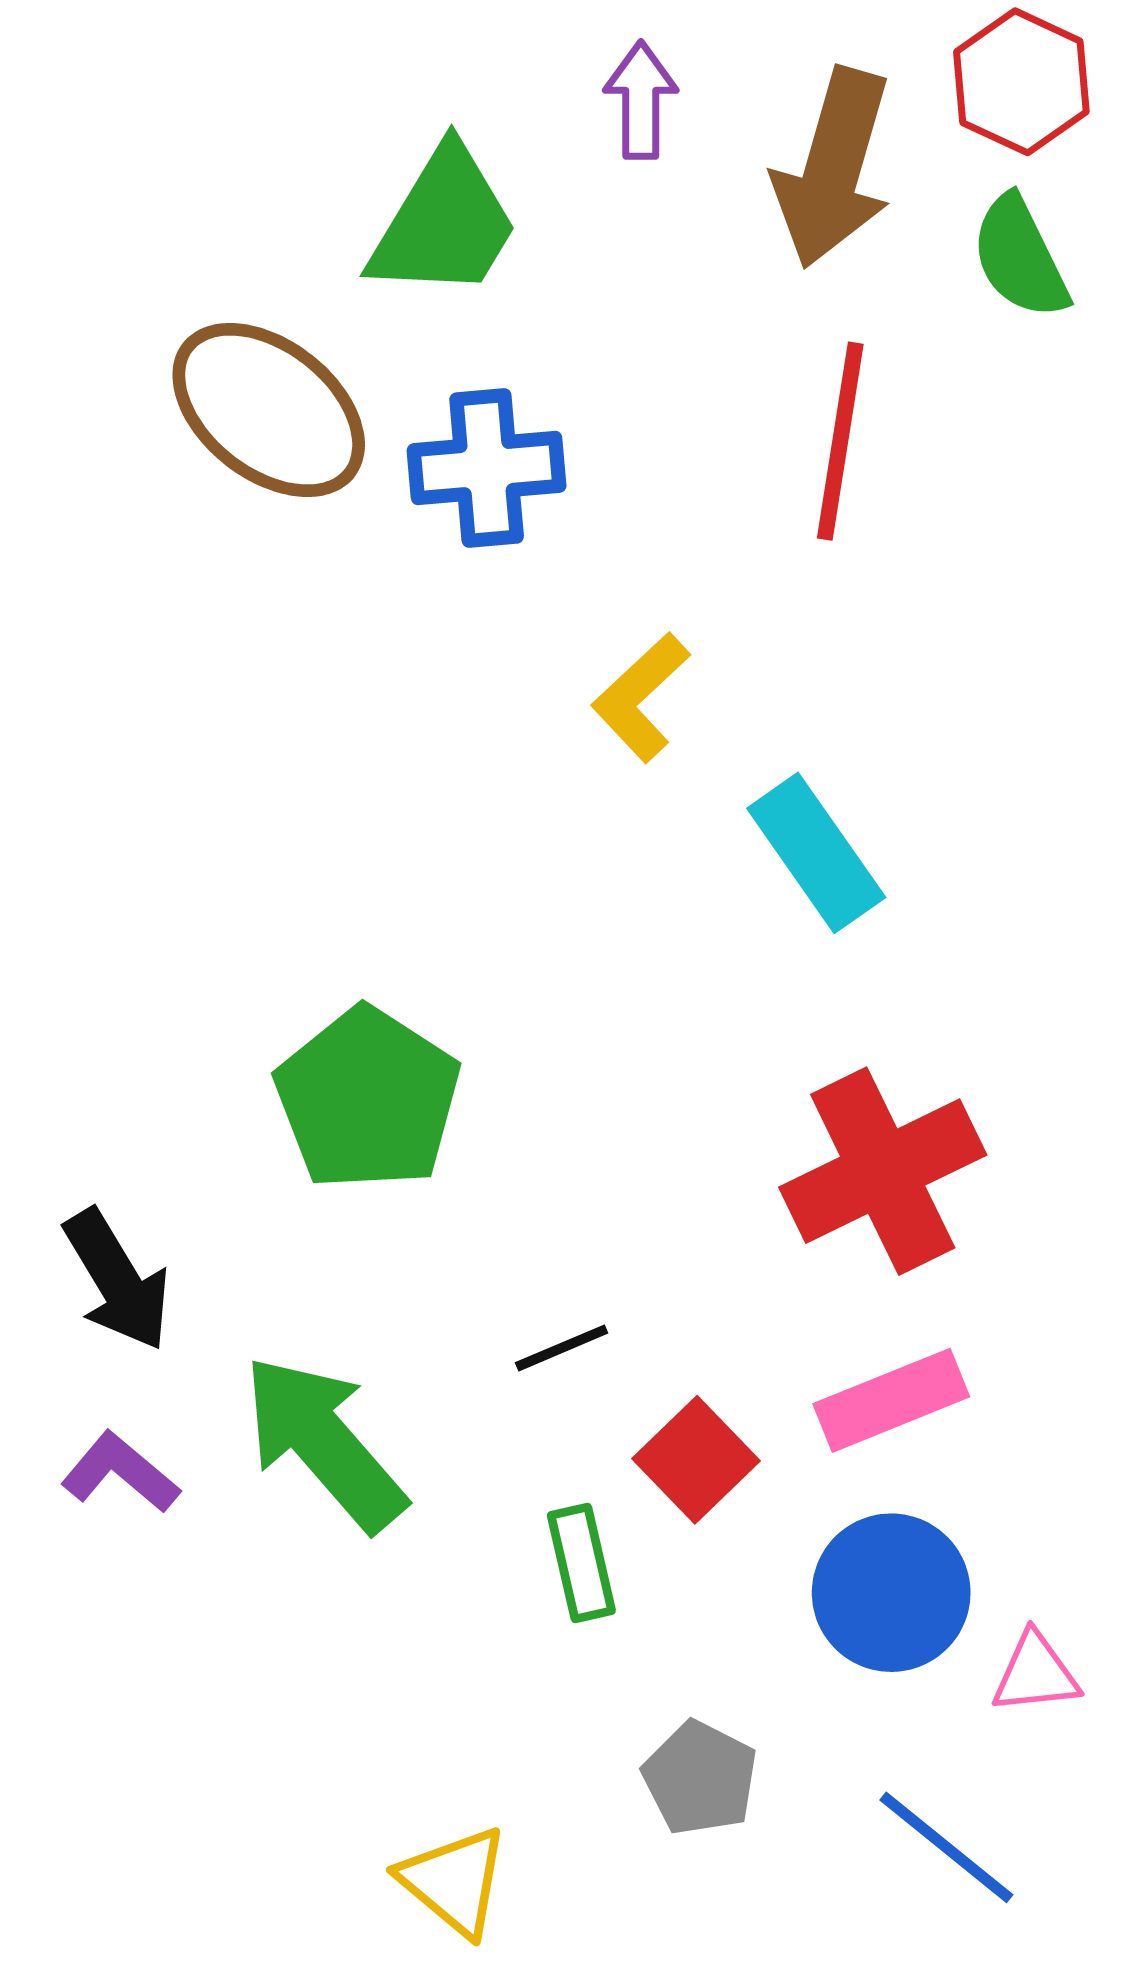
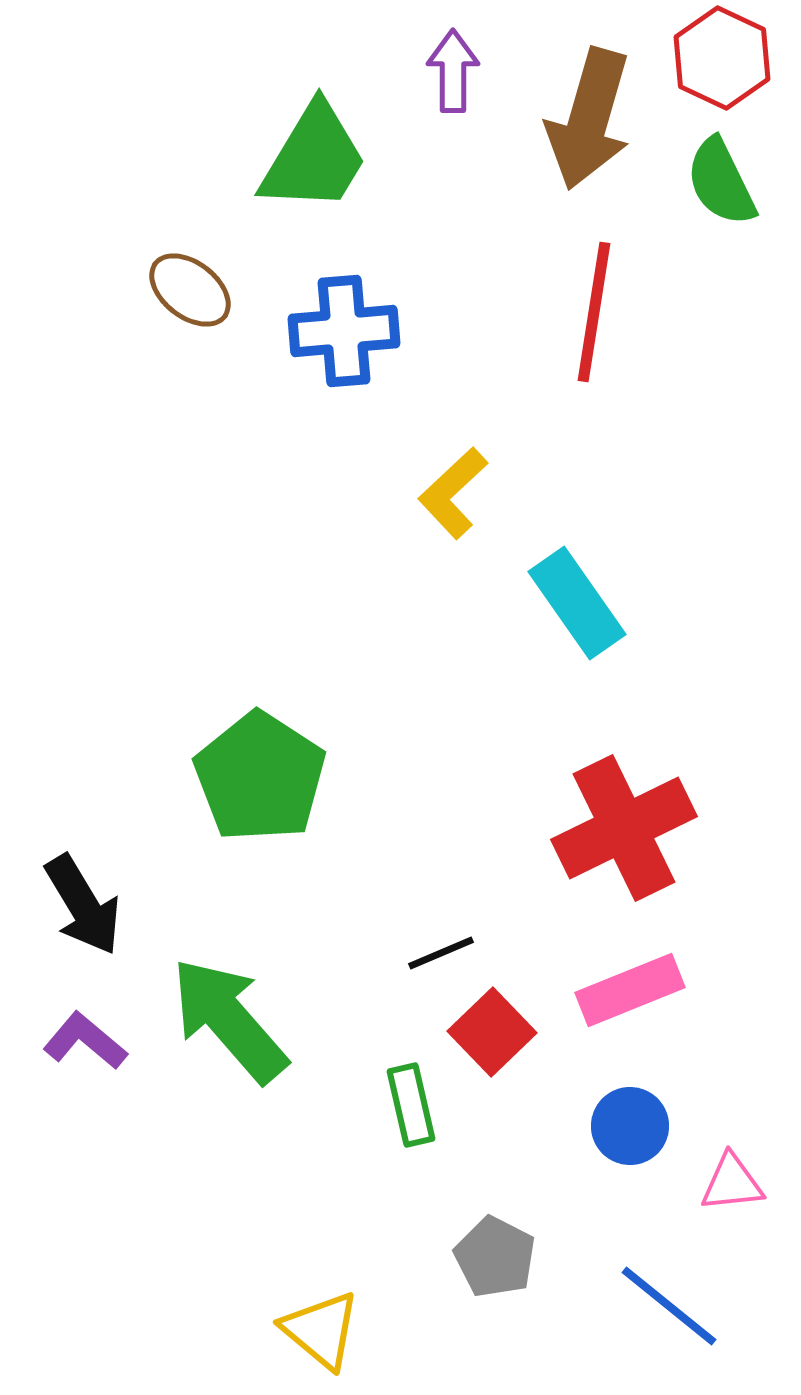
brown ellipse: (269, 410) -> (190, 290), size x0.6
black line: (562, 1348) -> (441, 953), moved
blue circle: (891, 1593) -> (630, 1126), size x0.7

